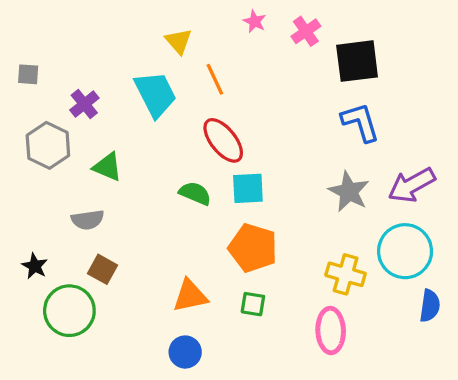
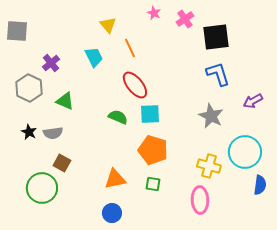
gray square: (28, 74) -> (17, 31), moved, size x1.6
cyan trapezoid: (155, 94) -> (94, 57), size x0.7
purple arrow: (412, 185) -> (253, 101), moved, size x0.7
black star: (35, 266) -> (29, 132), moved

